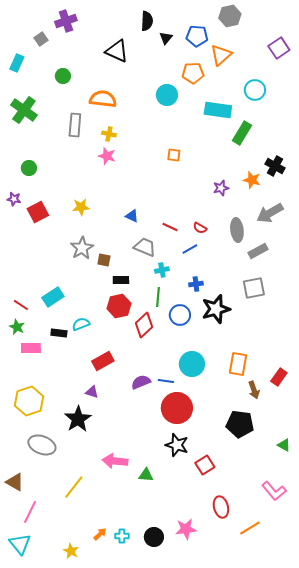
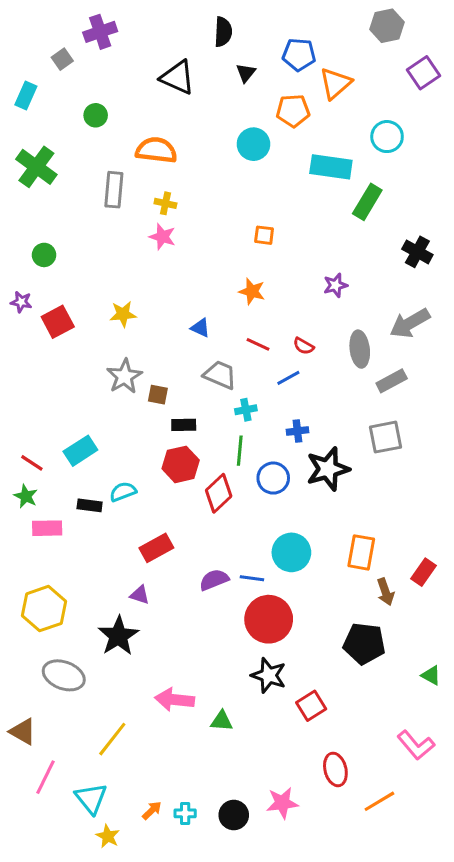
gray hexagon: (230, 16) -> (387, 26), moved
black triangle: (166, 38) -> (246, 73), moved
orange star: (252, 180) -> (252, 291), moved
cyan triangle: (20, 544) -> (91, 798), moved

